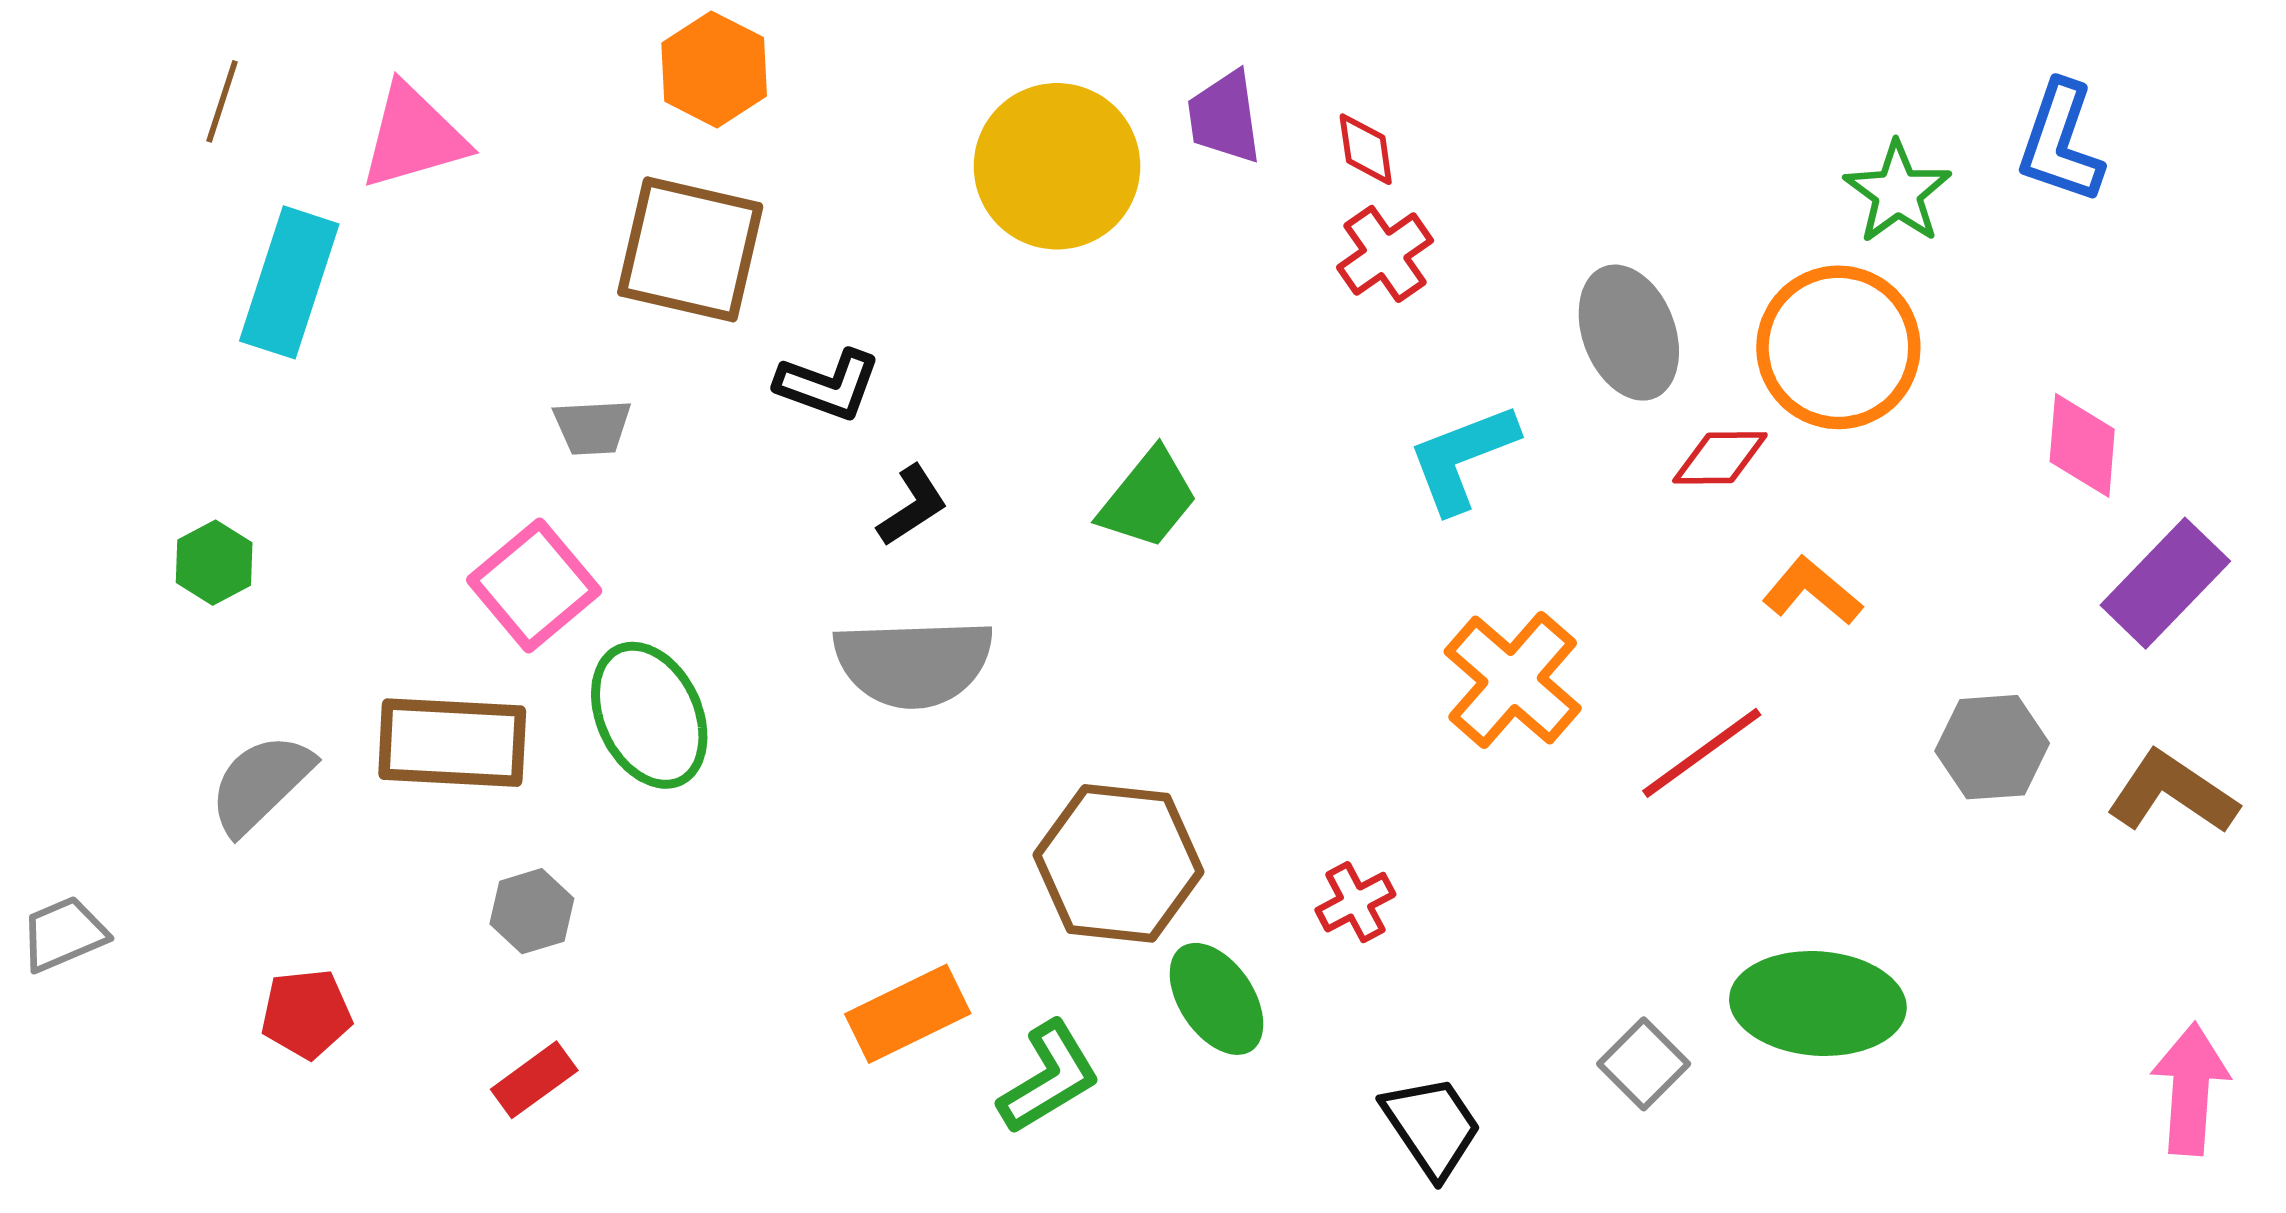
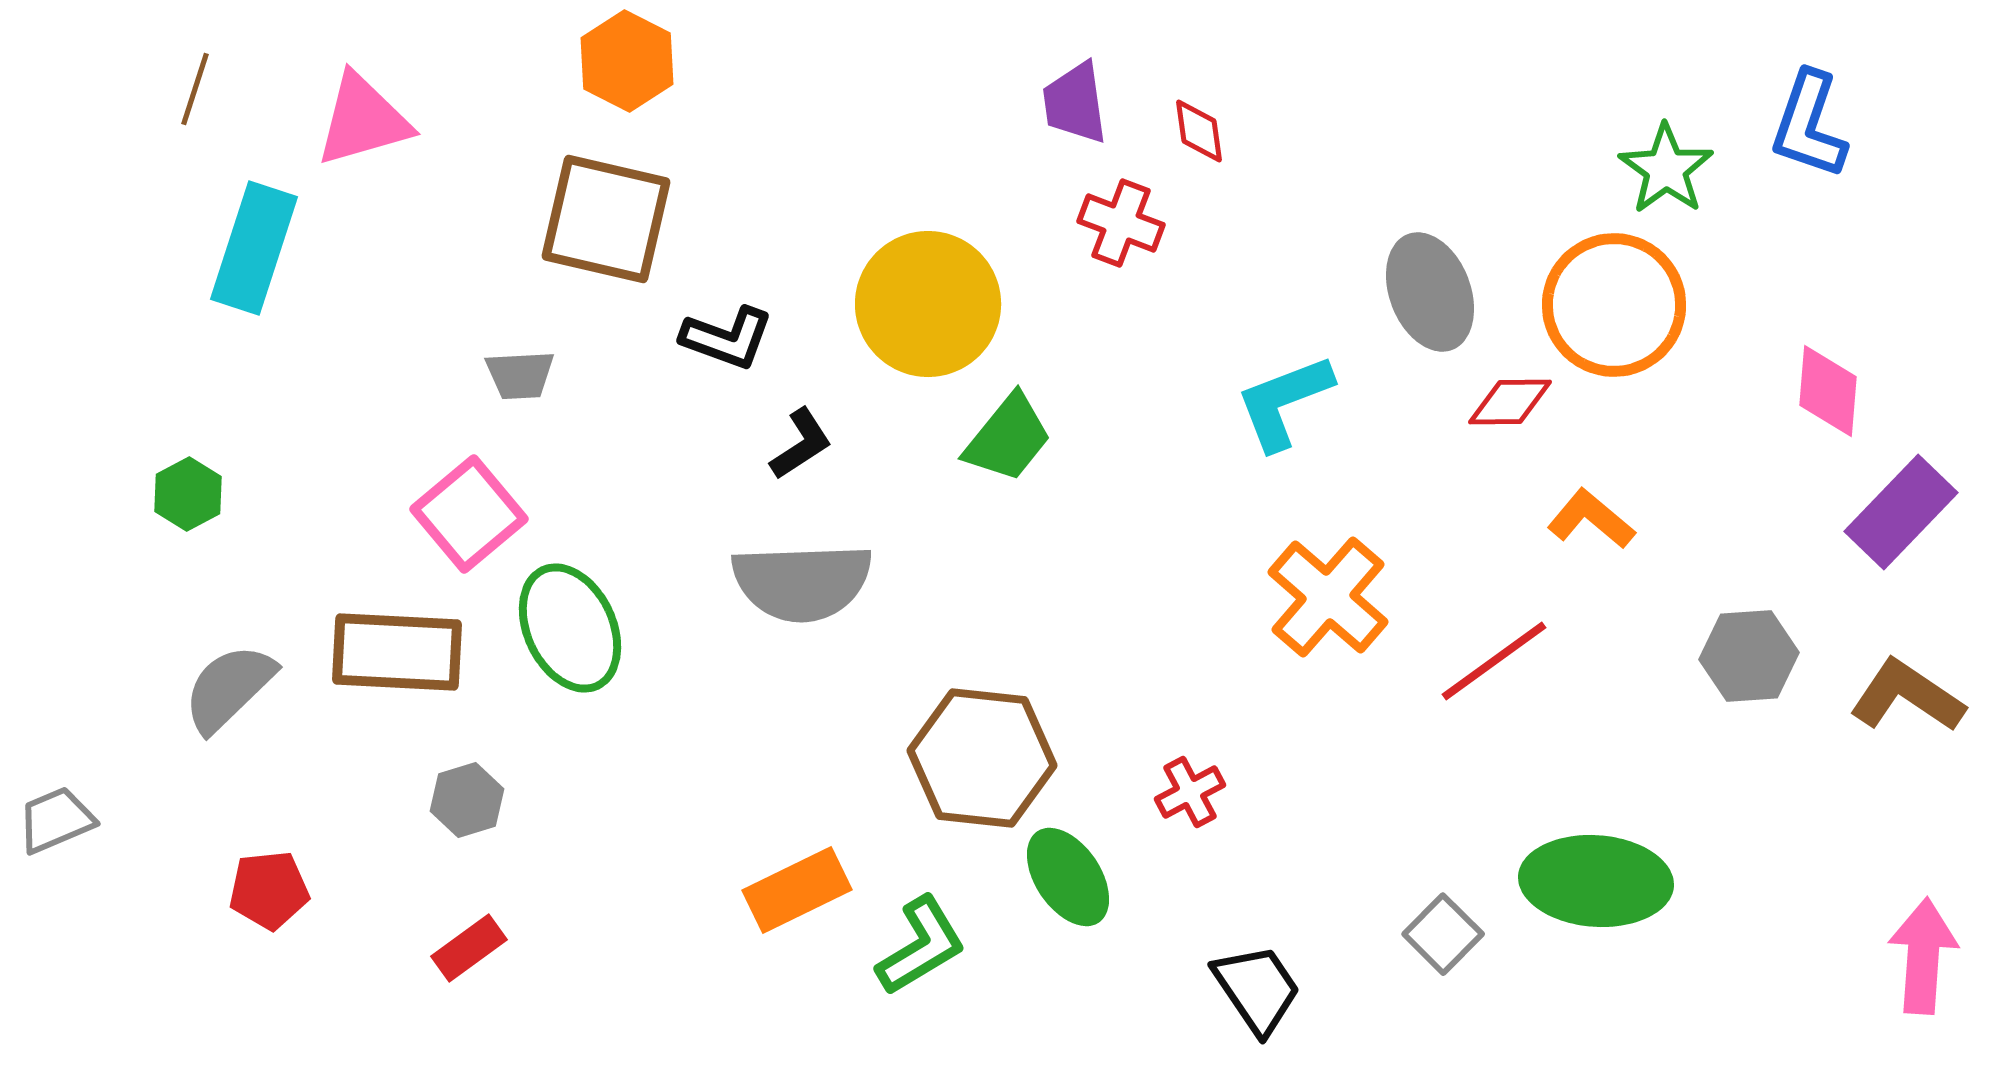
yellow circle: (1057, 166) -> (928, 304), moved
red cross: (1385, 254) -> (1121, 223), moved, turned -34

